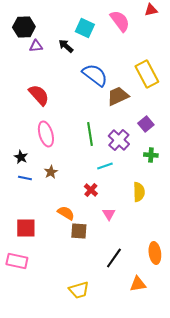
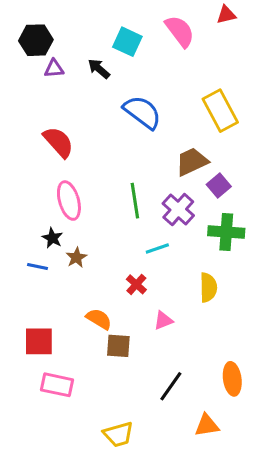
brown trapezoid: (118, 96) -> (192, 162), moved
green cross: (151, 155) -> (226, 232), size x1.6
black star: (21, 157) -> (52, 238), moved
pink triangle: (109, 214) -> (163, 320), turned 40
pink rectangle: (17, 261) -> (57, 385), moved

